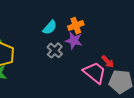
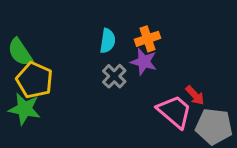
cyan semicircle: (50, 27) -> (108, 41), turned -35

